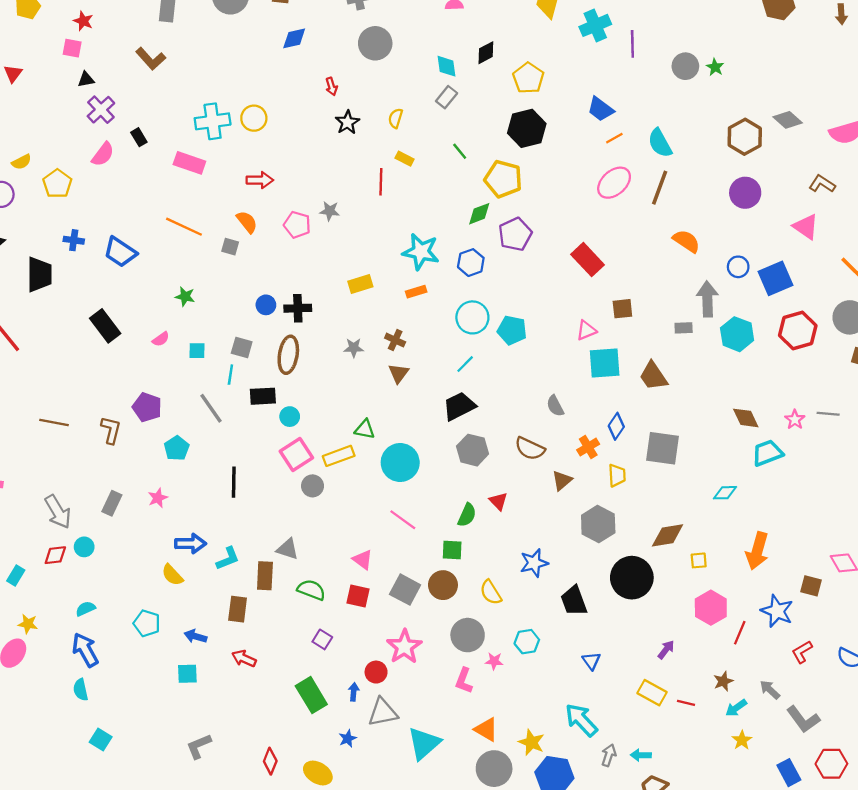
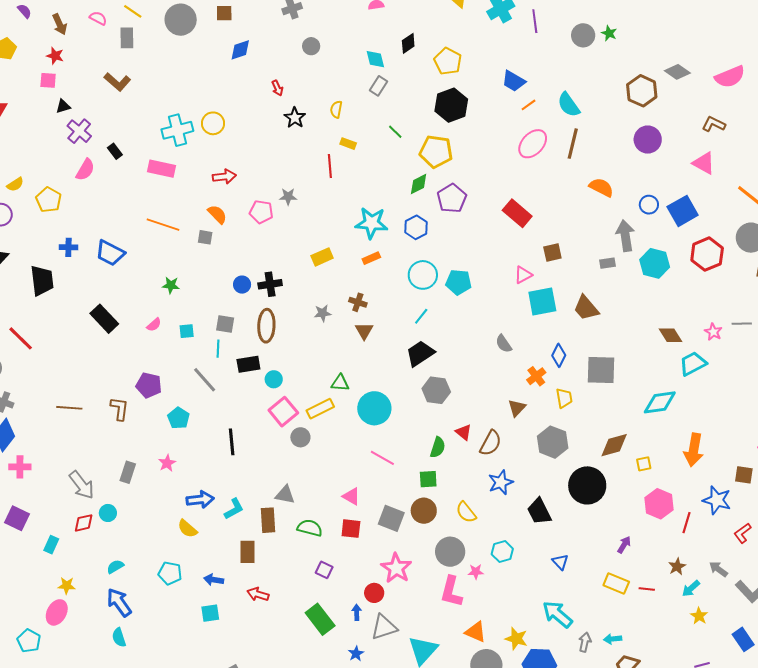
gray circle: (375, 43) -> (311, 46), size x0.6
brown semicircle: (530, 449) -> (491, 443), moved, turned -80
cyan diamond: (725, 493) -> (660, 402), size x1.6
pink L-shape: (464, 681) -> (451, 592), size x1.4

